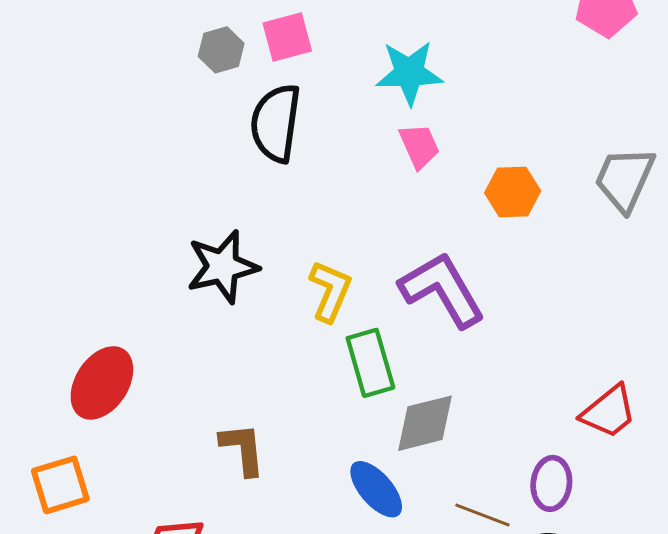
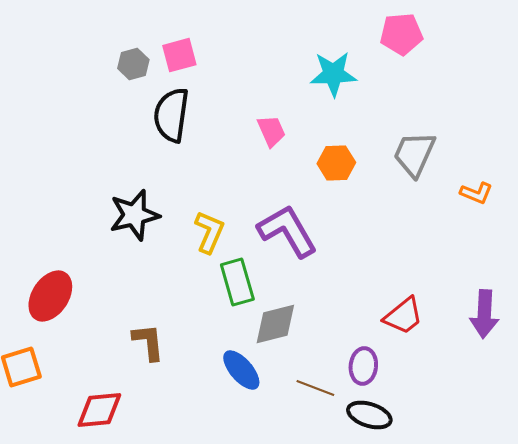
cyan star: (409, 73) -> (333, 74), moved

